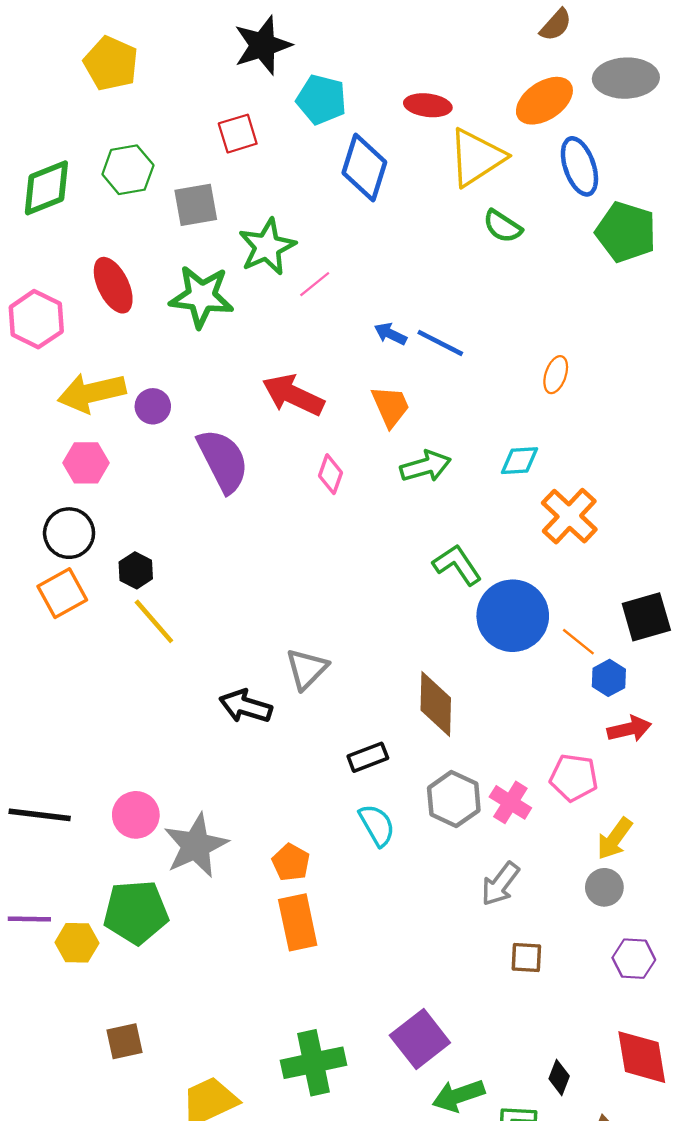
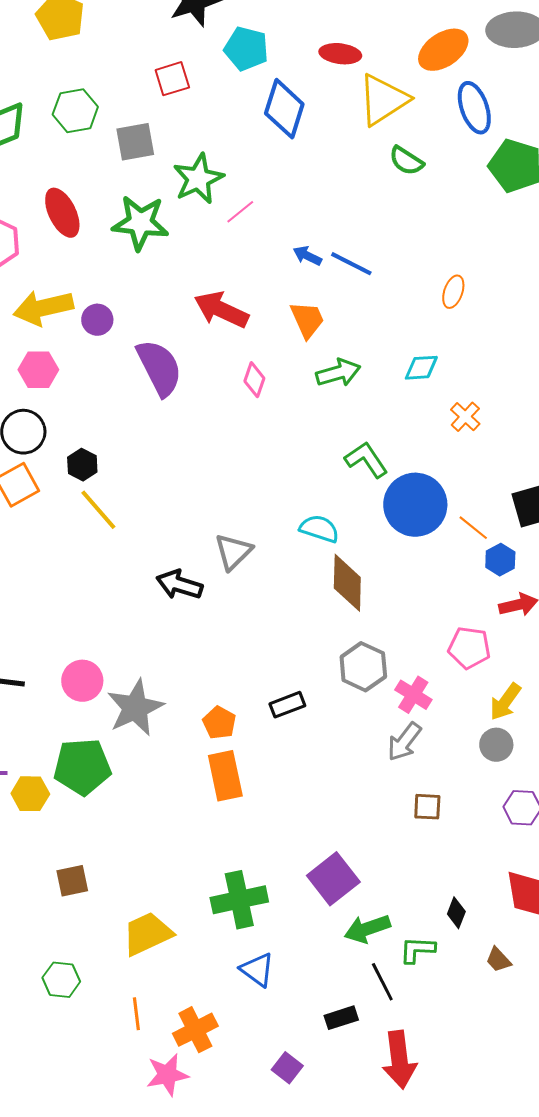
orange cross: (569, 516) -> (465, 417), size x0.6
black rectangle: (368, 757) -> (287, 705), moved
pink cross: (510, 802) -> (413, 695), moved
cyan semicircle: (377, 825) -> (319, 529), moved, turned -42

